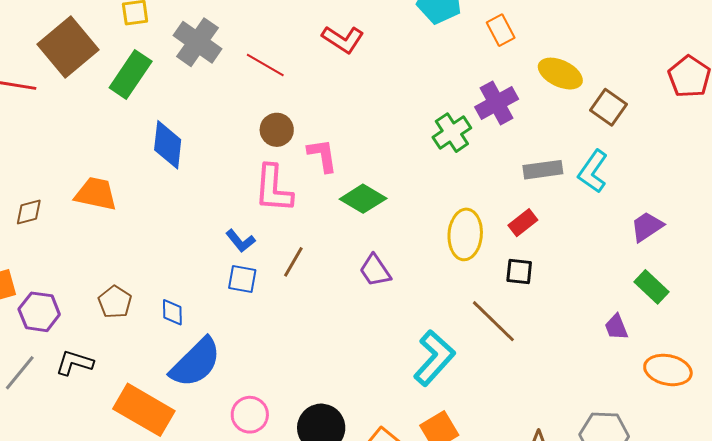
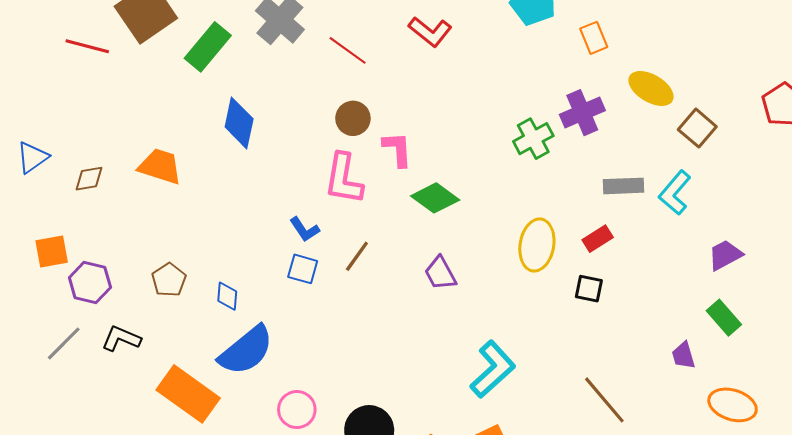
brown line: (493, 321) -> (604, 400), moved

